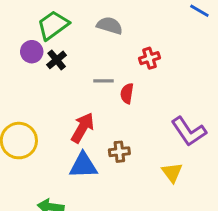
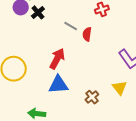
gray line: (103, 81) -> (71, 26), turned 32
brown cross: (119, 152) -> (92, 97), moved, turned -32

